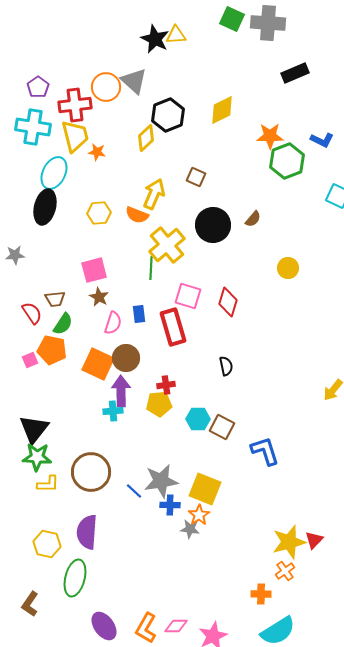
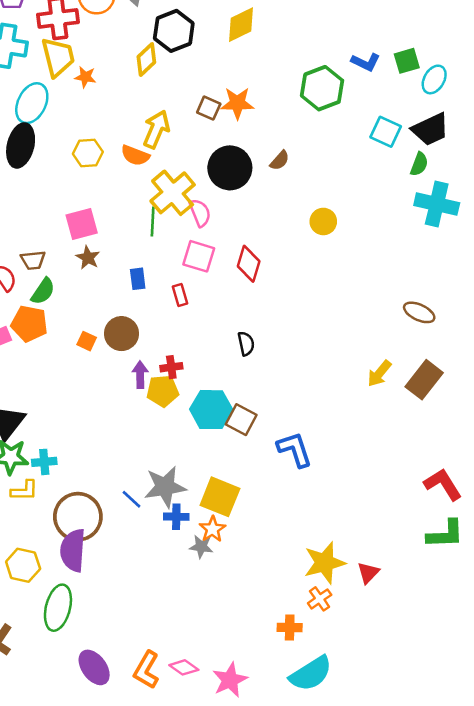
orange star: (270, 136) -> (237, 103), moved
pink semicircle: (113, 323) -> (200, 213), moved, turned -40
red rectangle: (173, 327) -> (180, 295), size x0.5
orange square: (98, 364) -> (87, 341), size x0.5
purple arrow: (121, 391) -> (140, 375), moved, size x0.7
cyan cross: (113, 411) -> (44, 462), moved
cyan hexagon: (198, 419) -> (211, 410), size x1.4
brown circle: (91, 472) -> (78, 517), moved
red triangle: (314, 540) -> (368, 573), moved
pink diamond: (176, 626) -> (184, 667), turned 35

